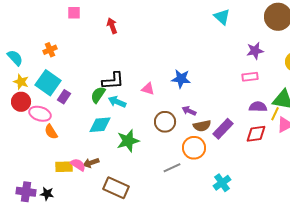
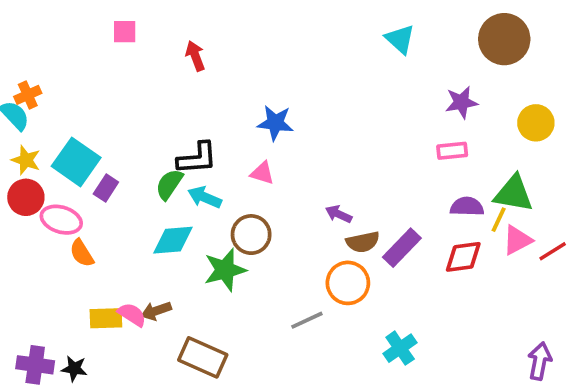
orange cross: (50, 50) -> (28, 95), moved
blue star: (181, 79) -> (275, 123), moved
brown circle: (165, 122) -> (251, 235), moved

